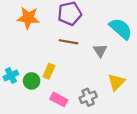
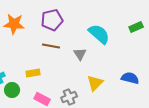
yellow rectangle: (49, 71) -> (33, 73), turned 56
green circle: (32, 81) -> (12, 90), moved

